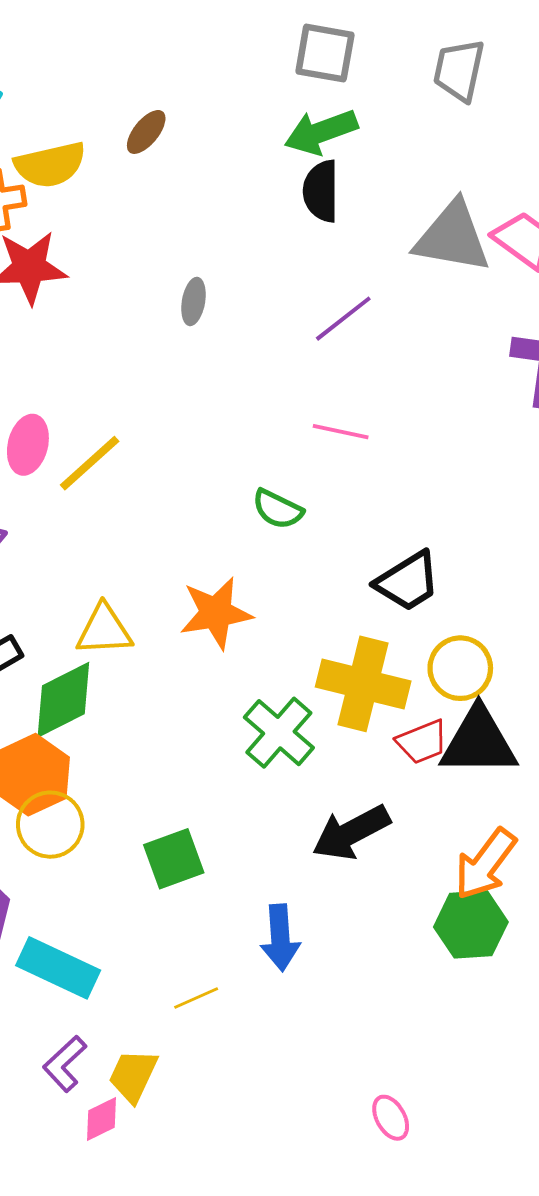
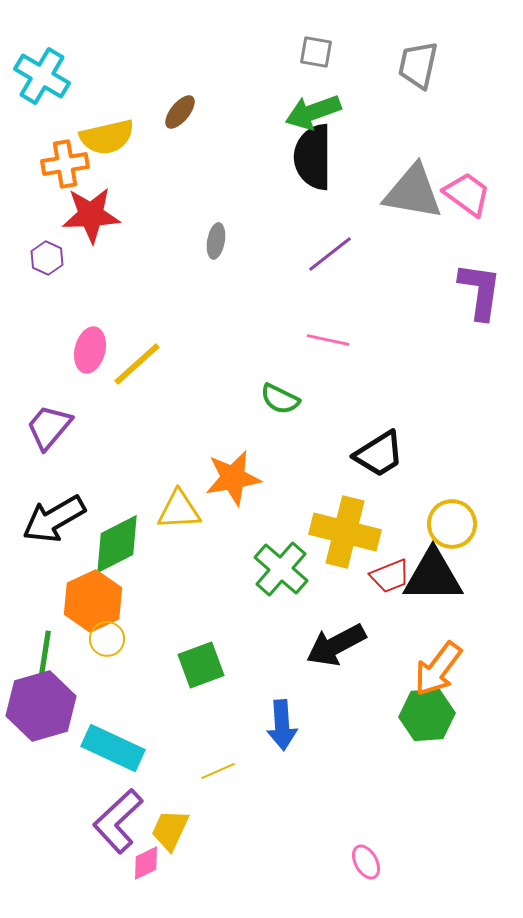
gray square: (325, 53) -> (316, 52), size x0.7
black semicircle: (321, 191) -> (313, 157), size x1.4
yellow triangle: (104, 630) -> (179, 510), moved
yellow circle: (460, 668) -> (452, 524), moved
yellow circle: (50, 825) -> (107, 639), size x0.7
purple L-shape: (65, 1064) -> (118, 821), size x1.5

